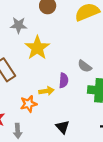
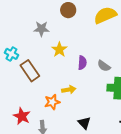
yellow star: (37, 48) -> (59, 50), size x0.7
purple semicircle: (64, 80) -> (82, 63), moved

